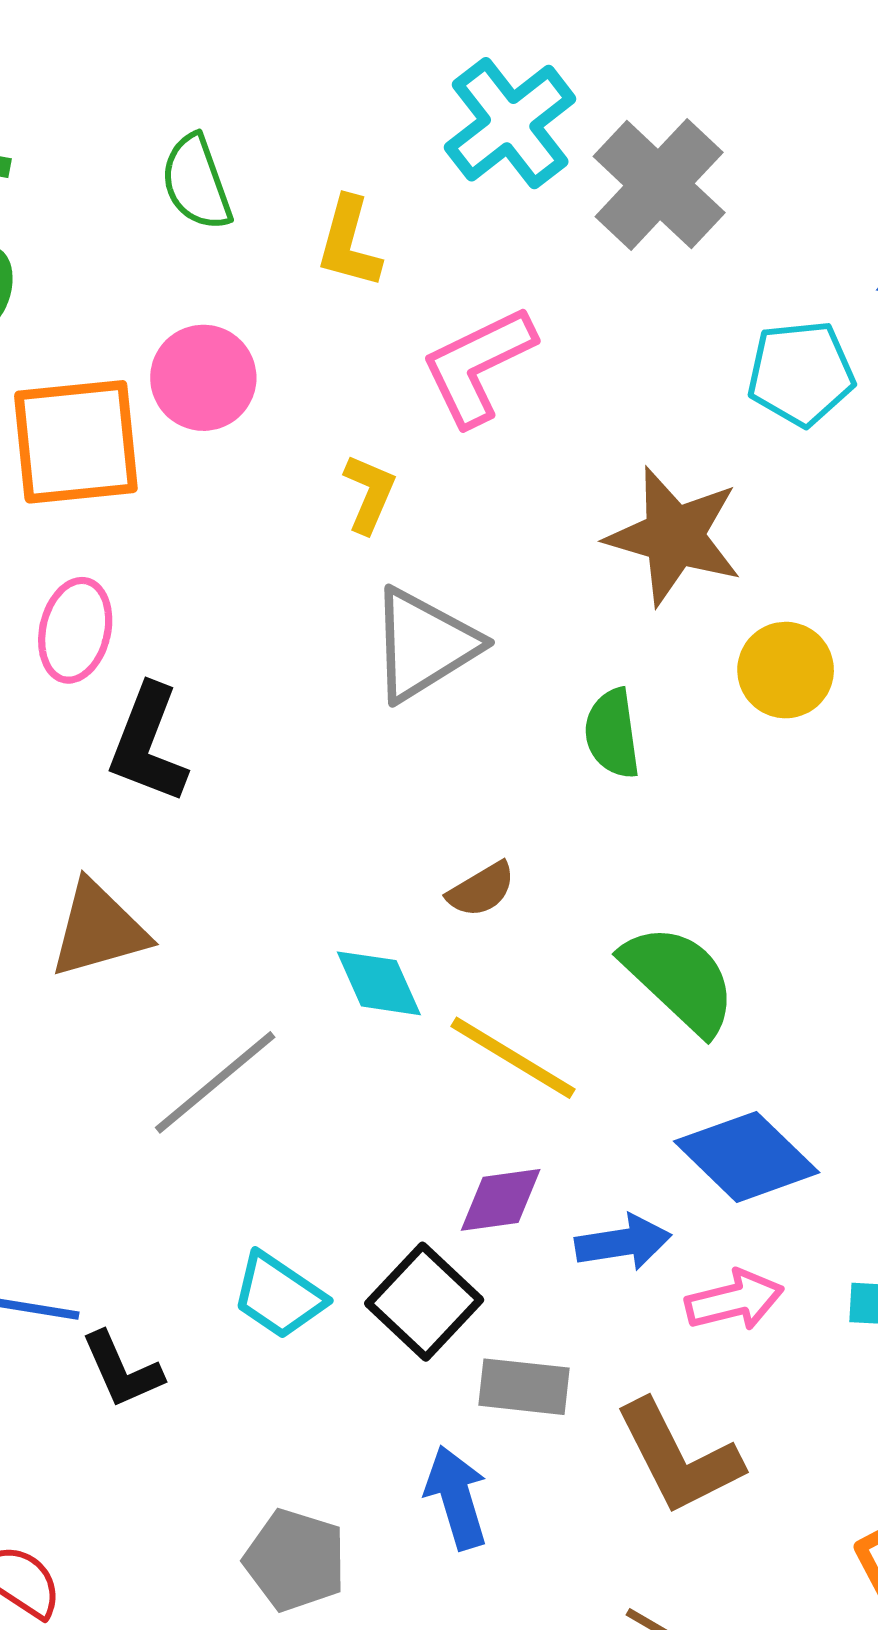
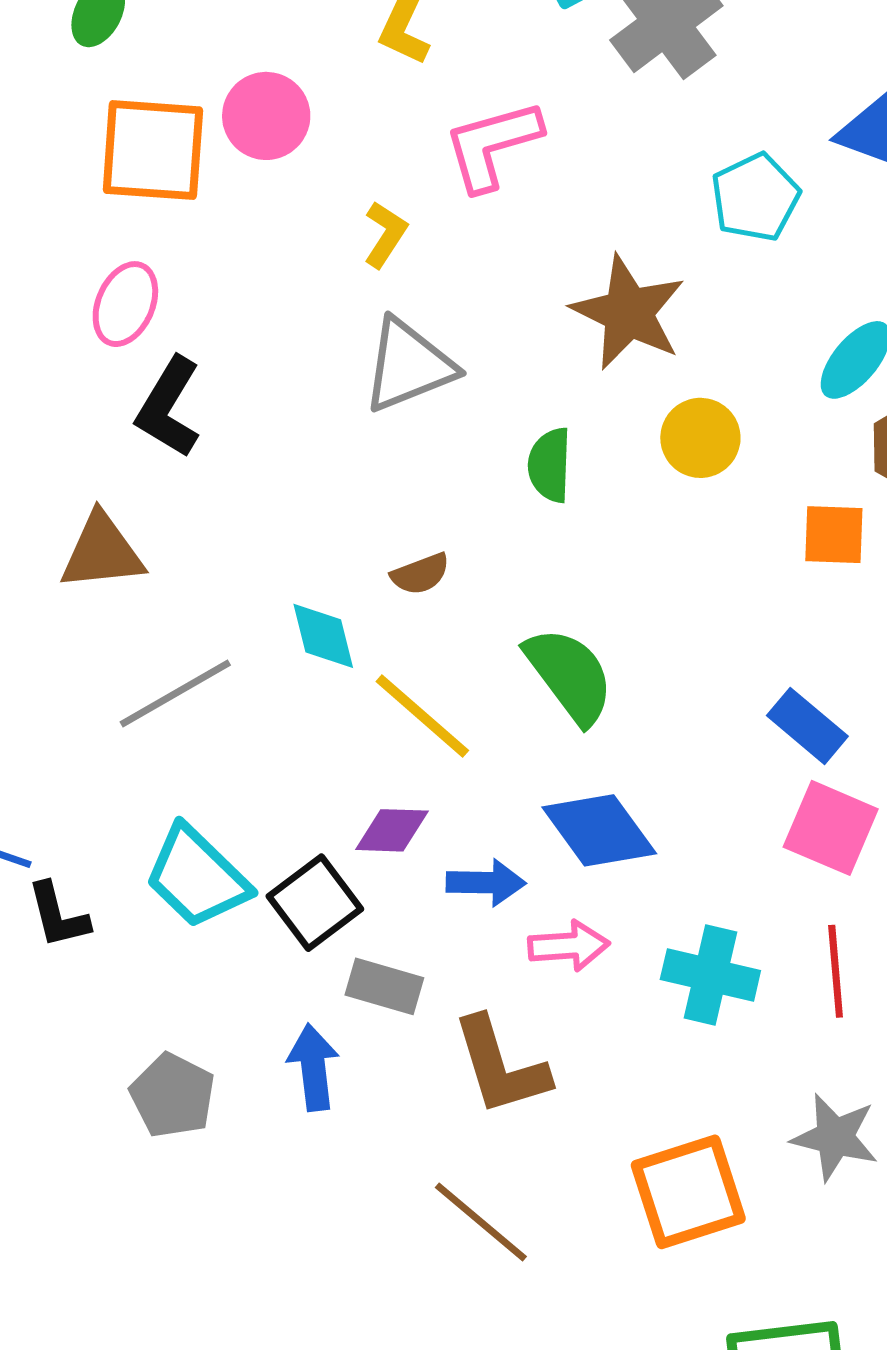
cyan pentagon: (801, 373) -> (755, 197), turned -30
cyan trapezoid: (279, 1296) -> (197, 877), size x1.4

